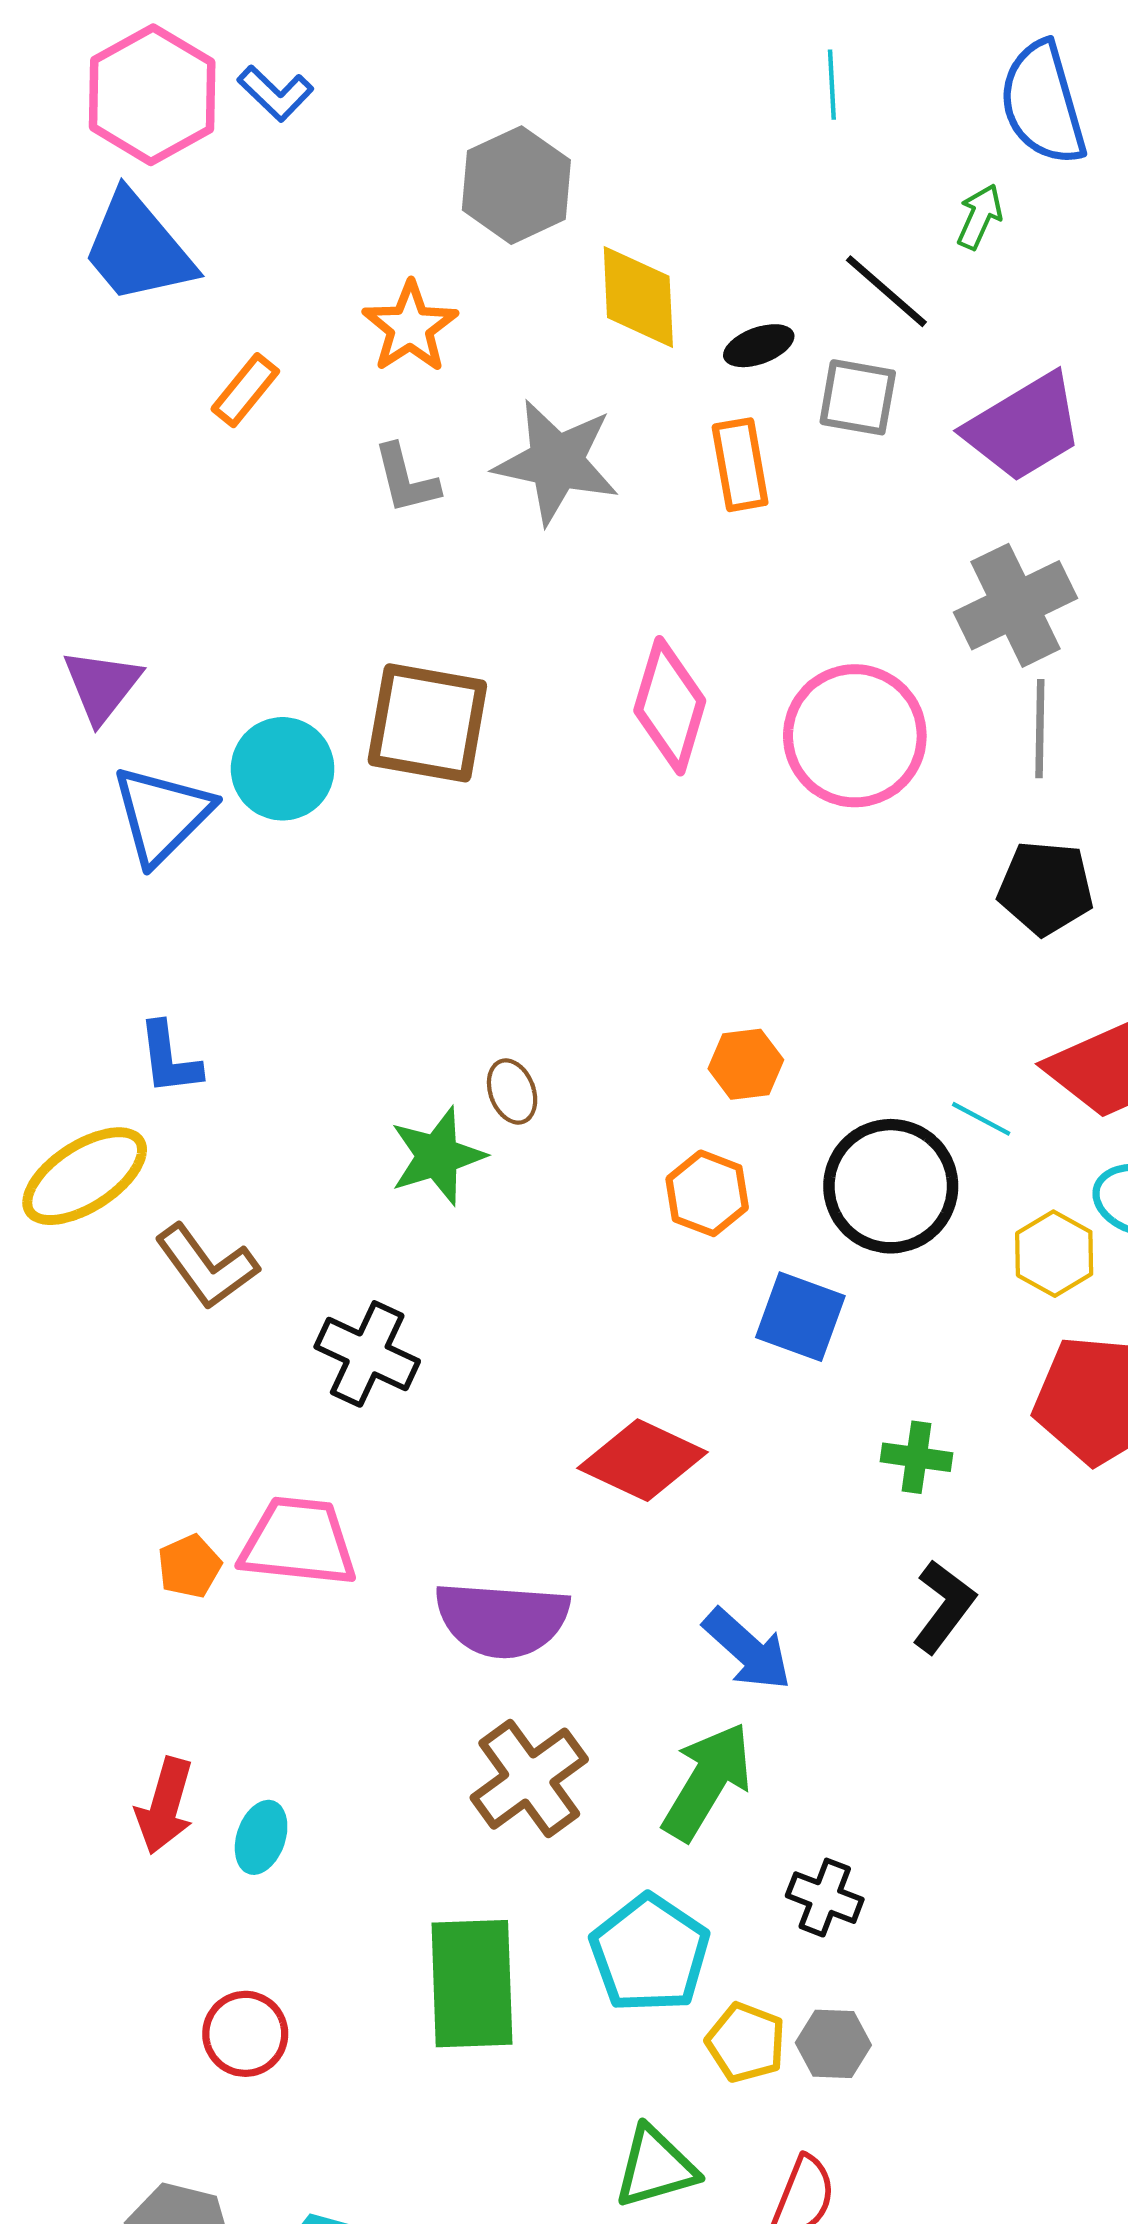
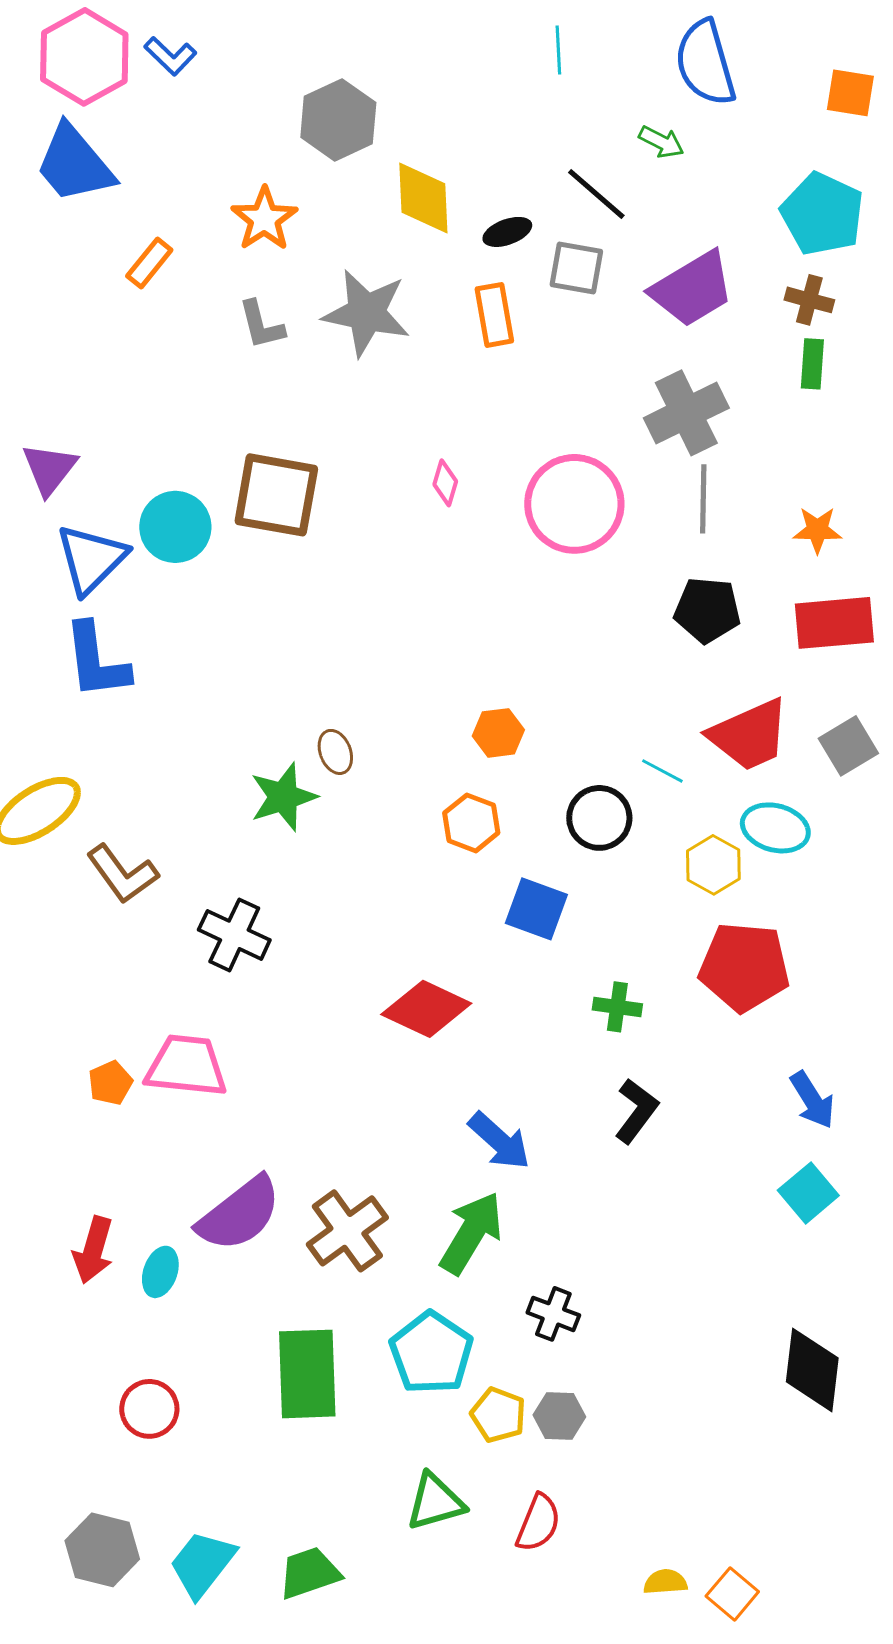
green arrow: (980, 217) -> (661, 142), turned 93
pink diamond: (670, 706) -> (445, 483), size x0.5
blue L-shape: (169, 1059) -> (96, 661), moved, size x1.5
black circle: (891, 1186) -> (599, 818), size x0.7
purple semicircle: (502, 1619) -> (239, 1214), moved, turned -42

